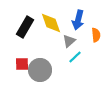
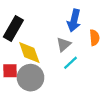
yellow diamond: (51, 23) -> (29, 52), moved

